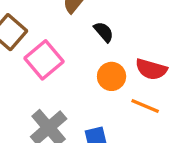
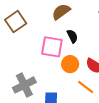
pink square: (44, 60) -> (52, 47), moved, turned 35

